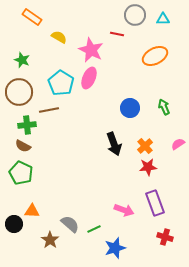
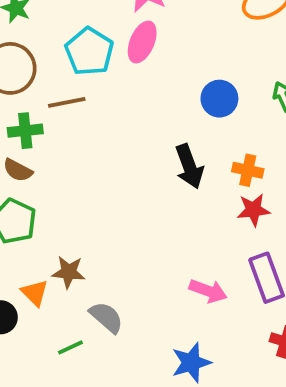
orange cross: (145, 146) -> (248, 170), turned -35
orange triangle: (32, 211) -> (35, 293), turned 42
green line: (94, 229) -> (70, 347), moved
brown star: (50, 240) -> (69, 272), moved, turned -30

